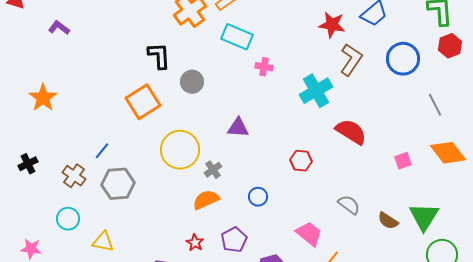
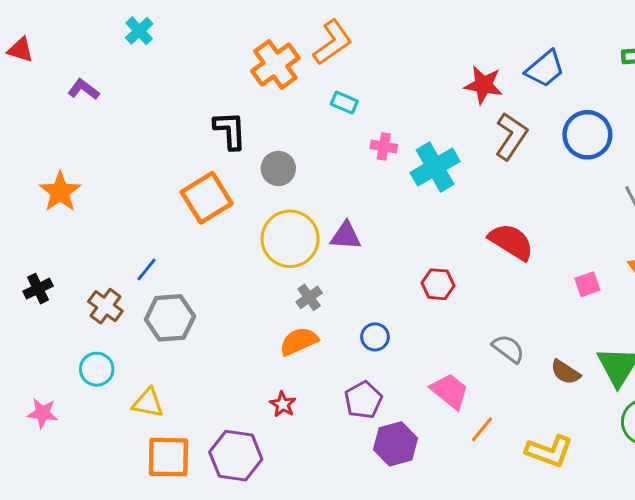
cyan rectangle: (237, 37) -> (344, 103), size x0.6
cyan cross: (316, 91) -> (435, 167), moved
yellow circle: (180, 150) -> (290, 239), moved
purple pentagon: (234, 240) -> (363, 400), moved

